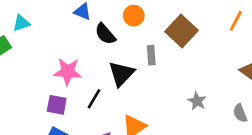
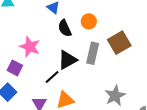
gray rectangle: (151, 55) -> (93, 53), size x1.5
black line: (94, 99) -> (52, 77), moved
gray star: (197, 101) -> (115, 96), size x1.5

